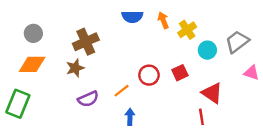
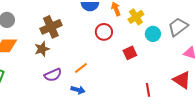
red circle: (149, 75) -> (104, 32), moved
red triangle: (212, 93) -> (182, 80), moved
blue arrow: (130, 117) -> (78, 90), moved, turned 104

